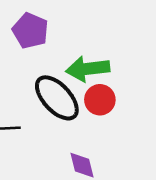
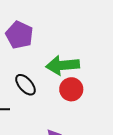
black ellipse: (57, 98) -> (25, 85), moved, size x0.6

